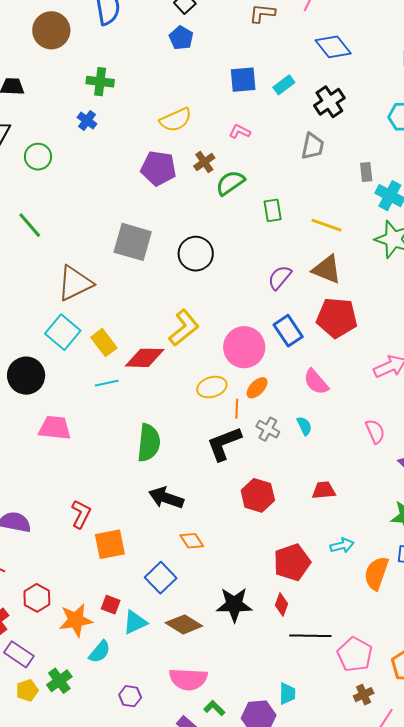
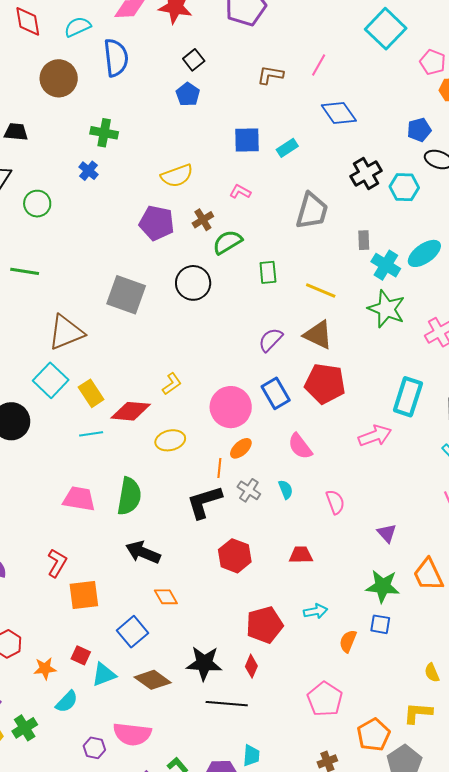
black cross: (329, 102) -> (366, 173), moved
gray trapezoid: (313, 146) -> (312, 211), size x1.4
green line: (30, 225) -> (25, 271), turned -44
black circle: (196, 254) -> (193, 283), moved
yellow L-shape: (184, 328) -> (172, 384), size x0.6
yellow ellipse: (212, 387) -> (170, 440), moved
pink trapezoid: (55, 428) -> (79, 499), moved
pink semicircle: (375, 431) -> (335, 502), moved
orange semicircle: (376, 573) -> (348, 641), size x0.7
orange star: (76, 620) -> (45, 668), size x0.7
black line: (310, 636) -> (227, 704), moved
pink pentagon: (355, 654) -> (325, 699), moved
pink semicircle: (188, 679) -> (132, 734), moved

